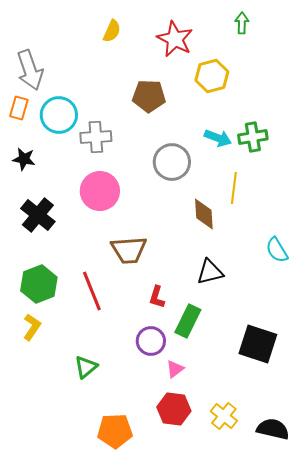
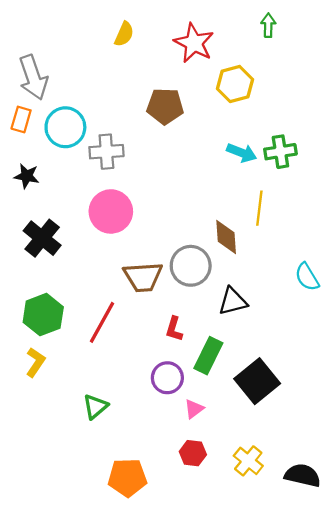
gray circle: (172, 162) -> (191, 266), moved
red line: (92, 291) -> (102, 322), turned 51
black square: (258, 344) -> (257, 381), moved, turned 33
red hexagon: (174, 409) -> (193, 453), size x0.7

